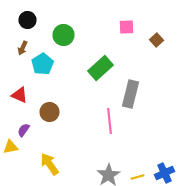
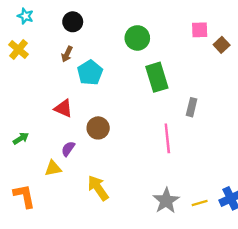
pink square: (126, 27) -> (200, 30), moved
green circle: (64, 35) -> (137, 38), moved
green rectangle: (100, 68) -> (157, 77), turned -65
gray rectangle: (130, 94) -> (192, 107), size x0.6

